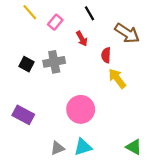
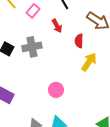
yellow arrow: (117, 78) -> (89, 62), turned 72
pink circle: (81, 109) -> (56, 90), size x0.6

